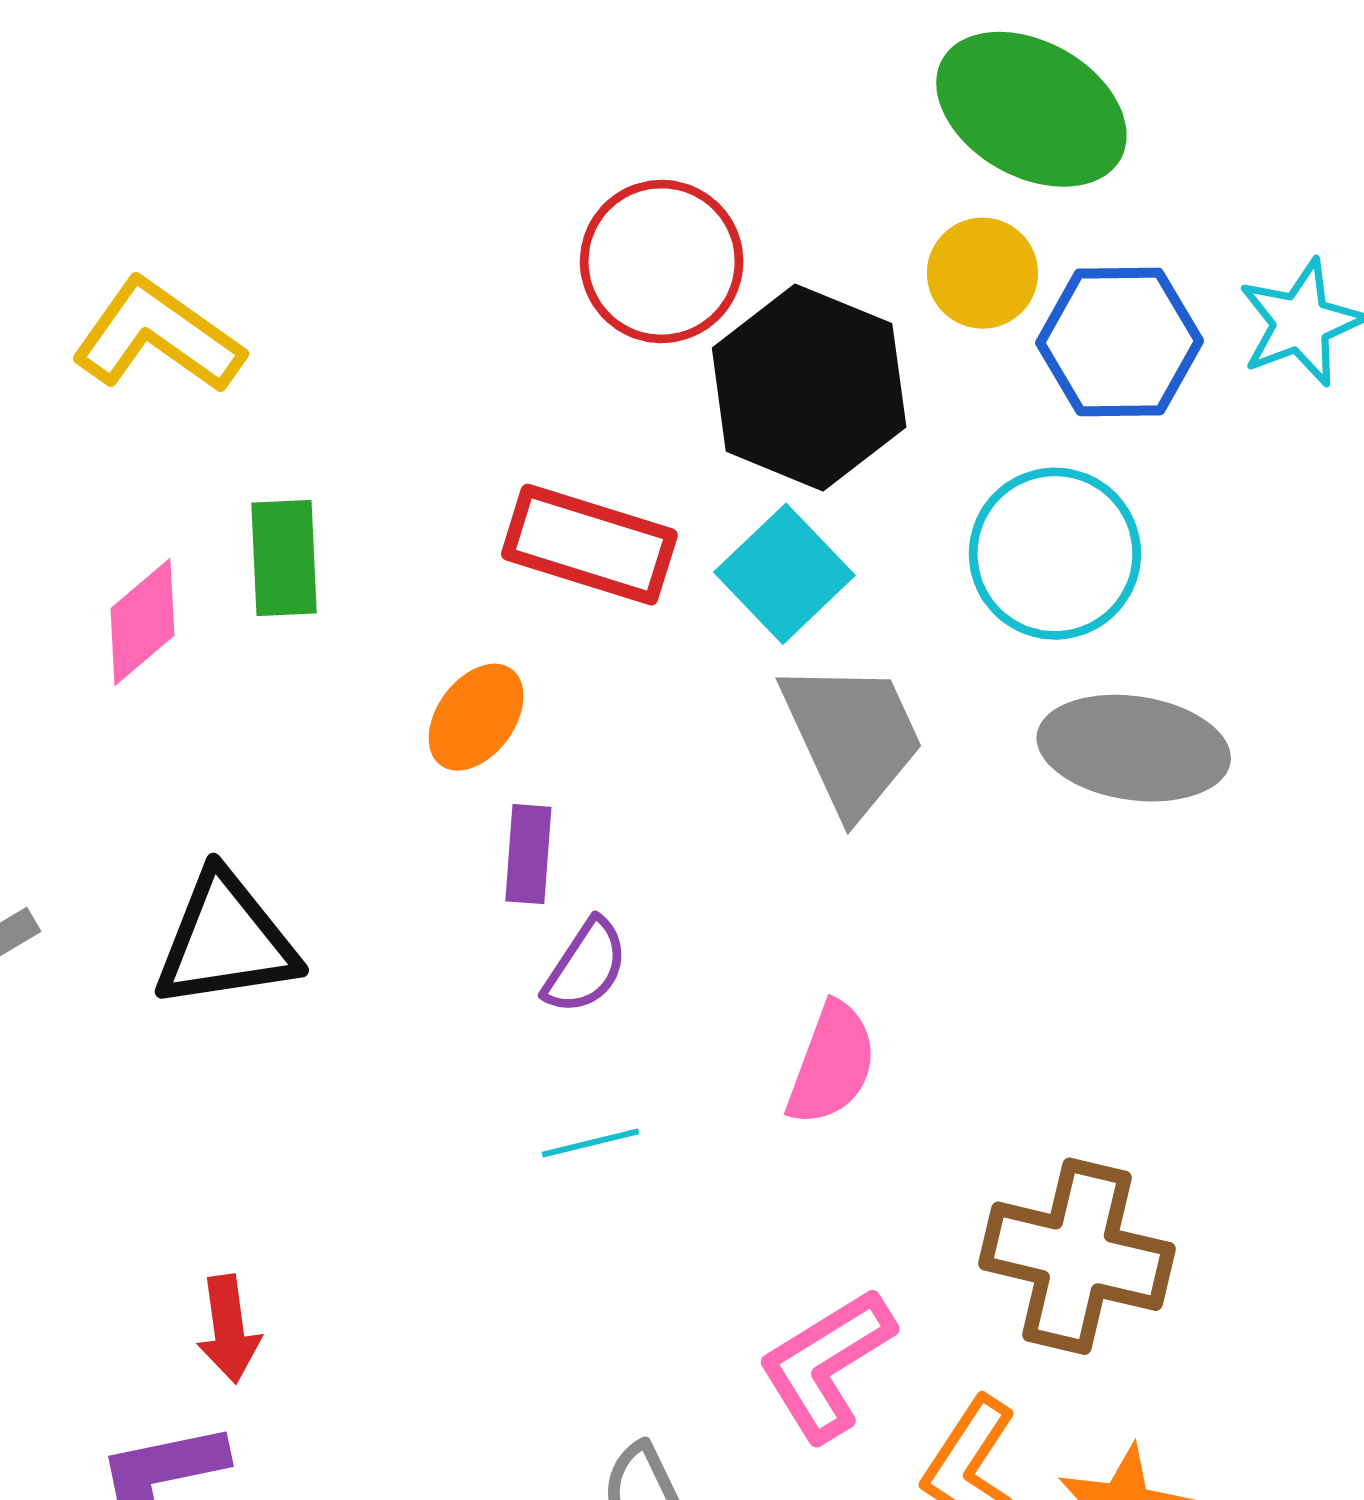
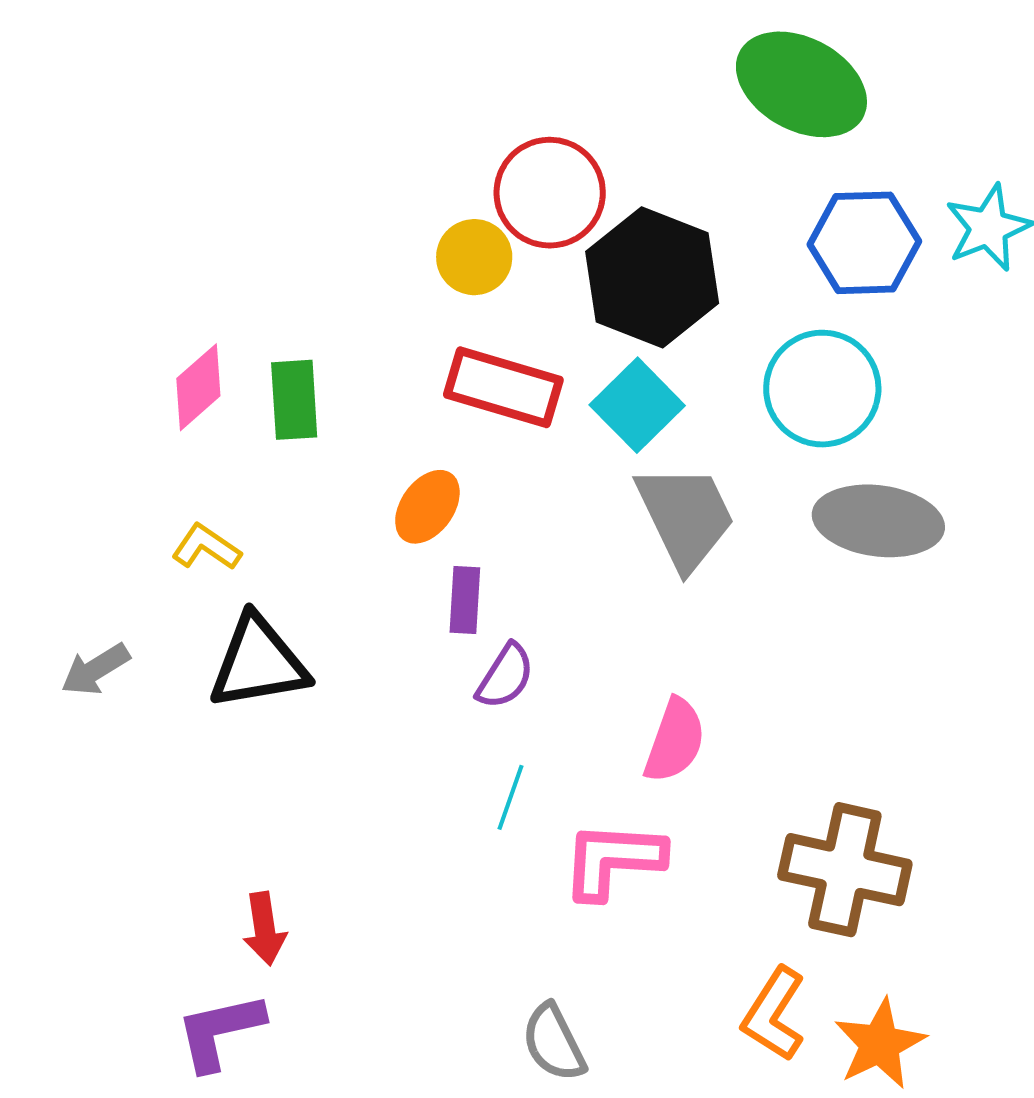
yellow circle: (982, 273) -> (474, 257), moved
yellow L-shape: (158, 336) -> (206, 547), moved, size x0.6
pink diamond: (142, 622) -> (198, 387), moved
cyan line: (590, 1143) -> (510, 797), turned -56
pink L-shape: (826, 1364) -> (613, 860), moved, turned 36

